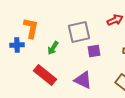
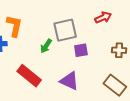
green arrow: (53, 48) -> (46, 46), moved

